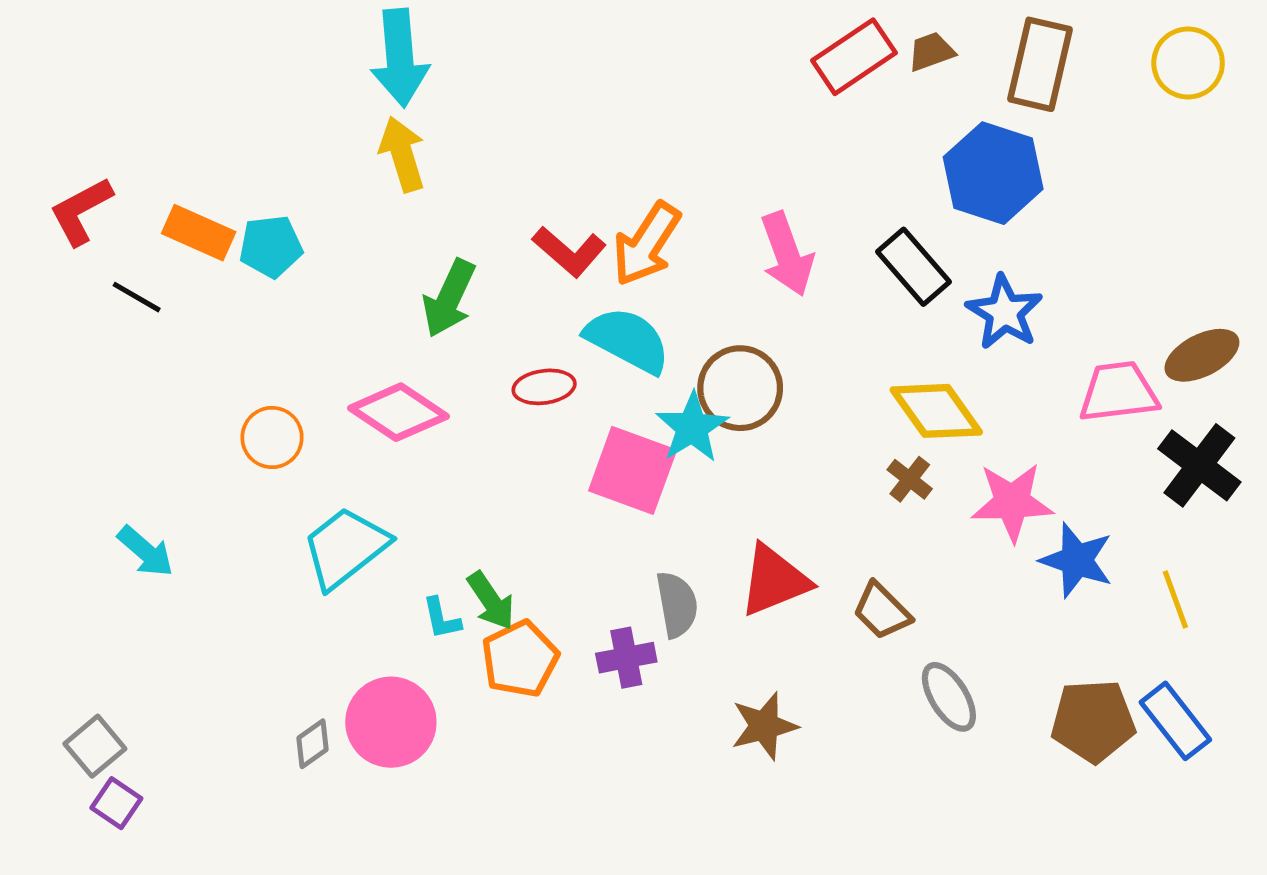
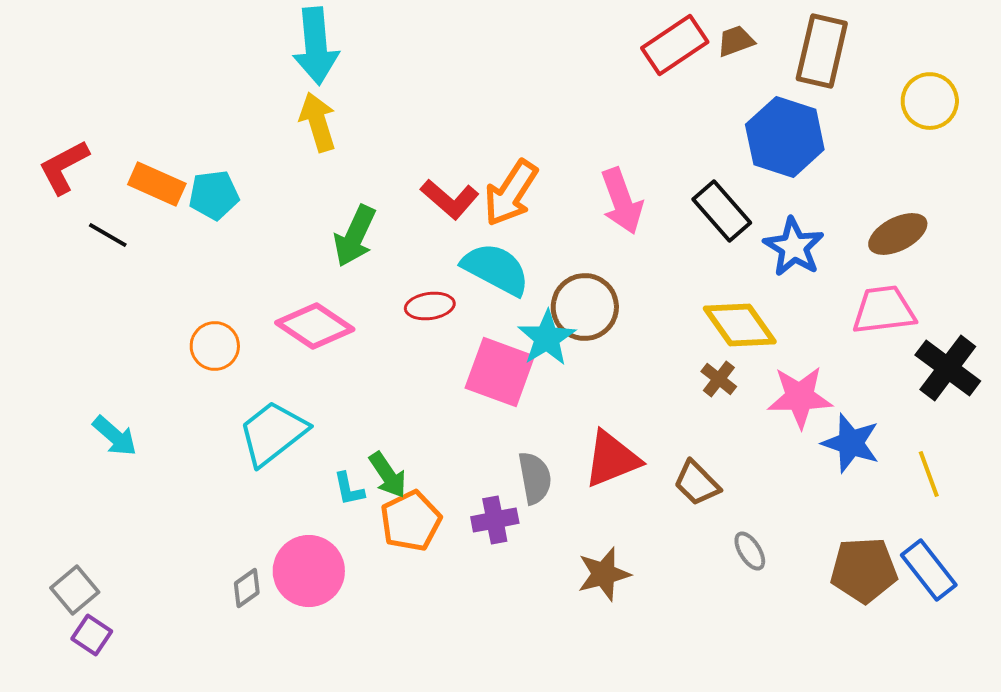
yellow circle: (1188, 63) -> (930, 101), moved
brown ellipse: (1202, 355) -> (898, 234), moved
gray ellipse: (949, 697) -> (750, 551), size x0.7

